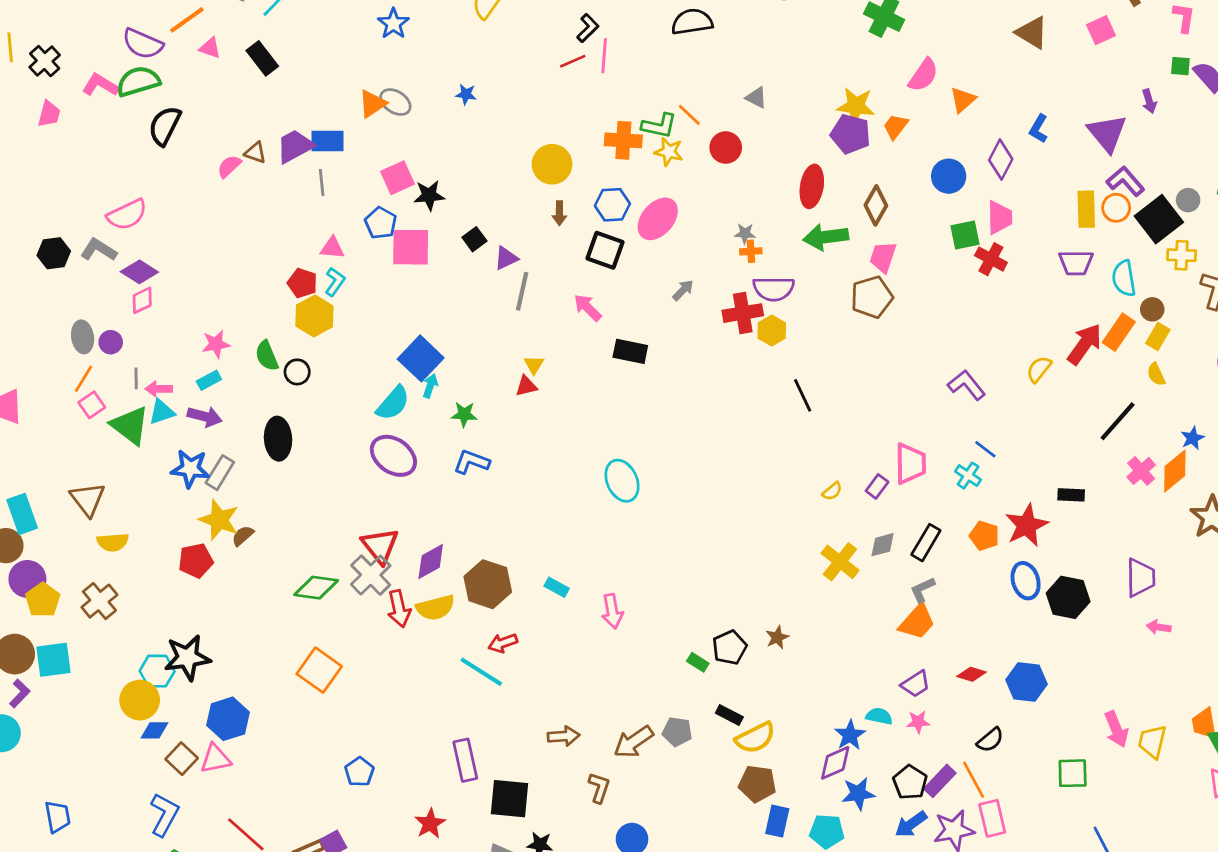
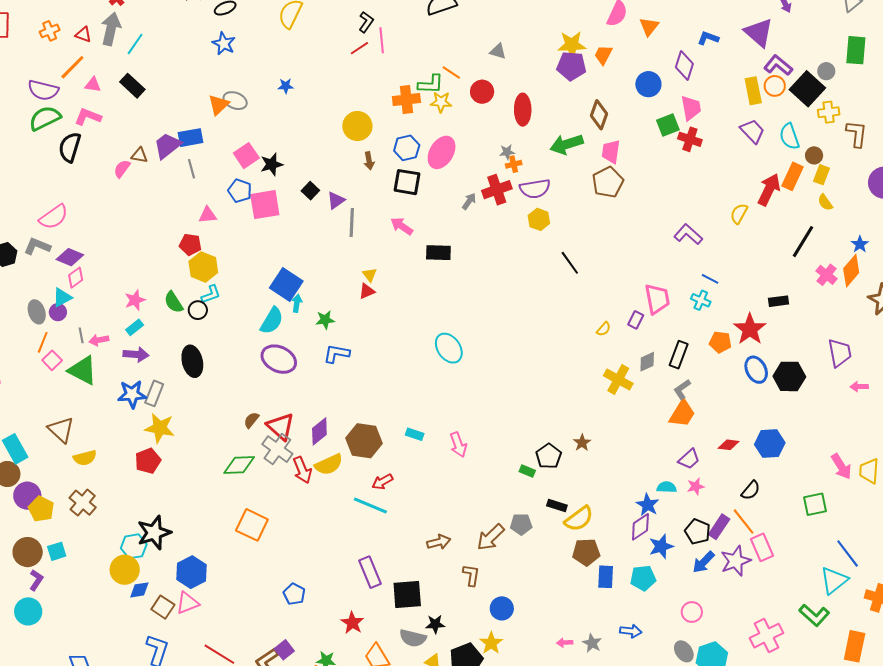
pink L-shape: (100, 85) -> (88, 117), moved
blue L-shape: (1039, 129) -> (708, 38), turned 90
red ellipse: (812, 186) -> (523, 110), moved
purple trapezoid: (1076, 263) -> (752, 131), turned -124
cyan L-shape: (335, 282) -> (211, 294), moved, turned 45
red cross: (743, 313) -> (497, 190), moved
cyan triangle: (162, 412) -> (62, 297), moved
brown semicircle: (243, 536) -> (251, 420), moved
cyan square: (54, 660) -> (57, 551), size x0.7

